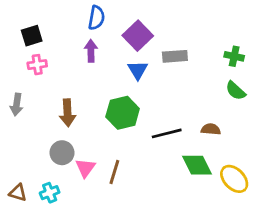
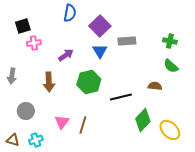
purple arrow: (91, 51) -> (66, 55), moved, turned 56
pink cross: (37, 65) -> (34, 43), moved
brown semicircle: (211, 129) -> (155, 86), moved
gray circle: (62, 153) -> (26, 111), moved
green diamond: (197, 165) -> (143, 120), turned 70

